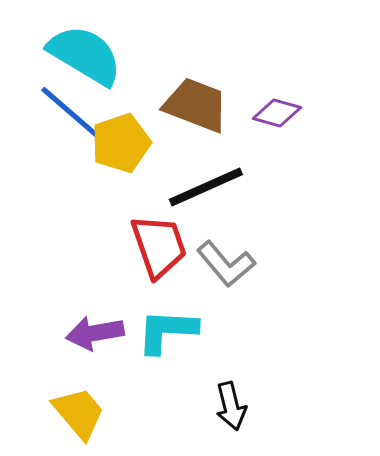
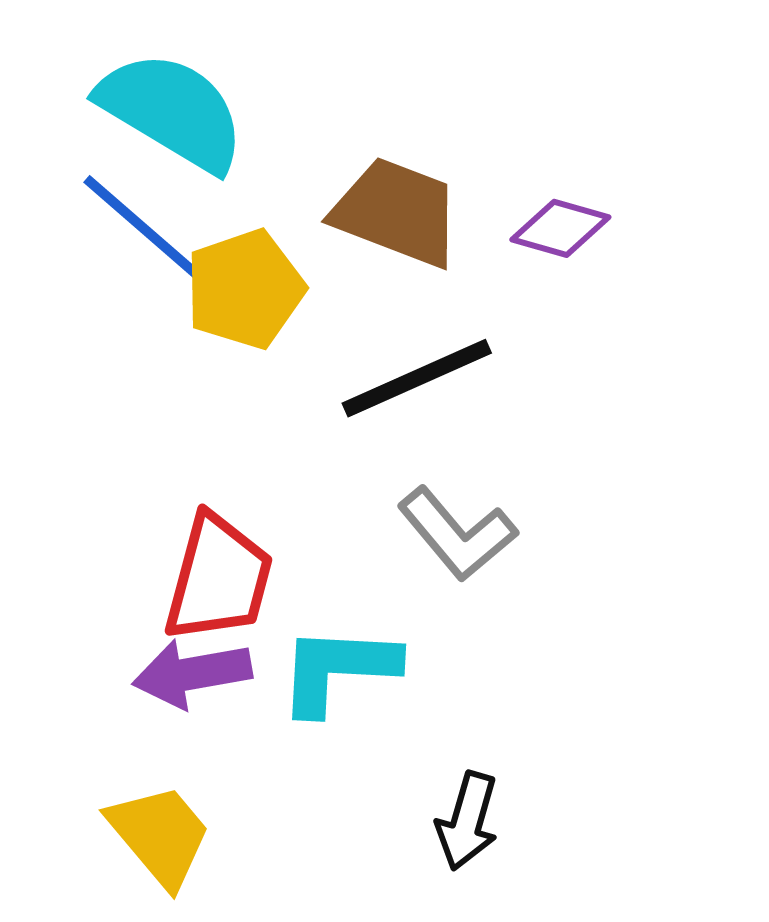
red trapezoid: (159, 246) -> (218, 578), moved, turned 34
black arrow: (231, 406) -> (467, 821), turned 30

